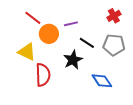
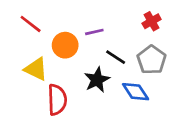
red line: (33, 18) -> (31, 24), moved
gray pentagon: (114, 45) -> (152, 60), turned 30
blue diamond: (102, 81) -> (136, 92), moved

